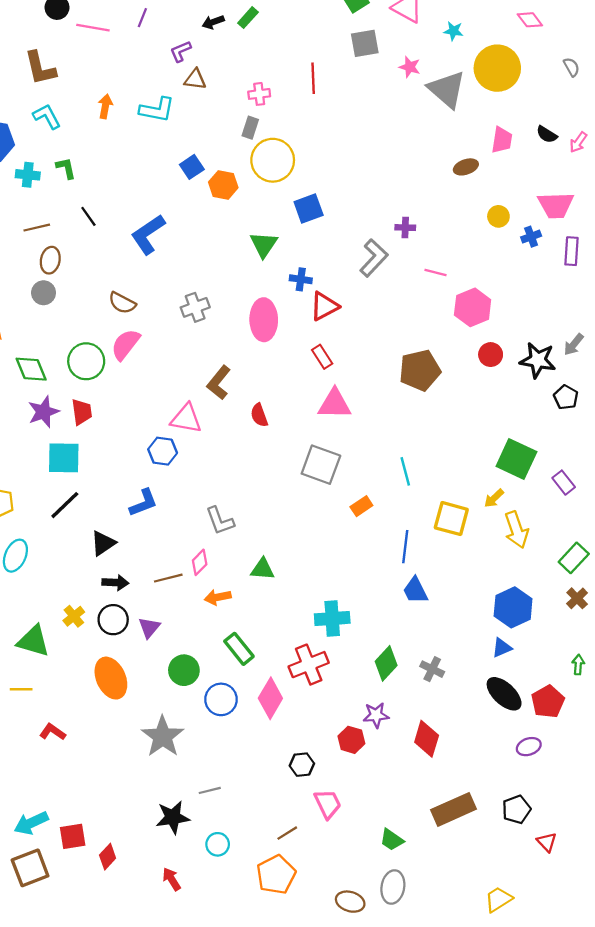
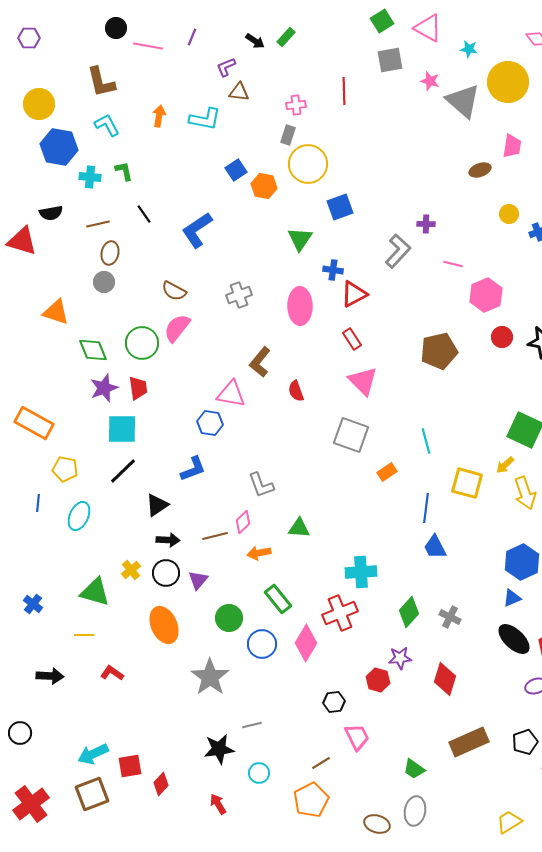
black arrow: (213, 22) -> (255, 41), turned -126
pink triangle: (334, 404) -> (363, 381), turned 44

